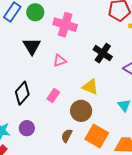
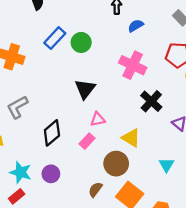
pink cross: (65, 25) -> (133, 65), moved
black triangle: (32, 46) -> (85, 89), moved
pink triangle: (60, 61) -> (98, 119), moved

